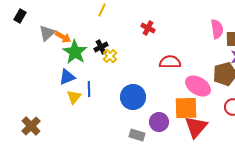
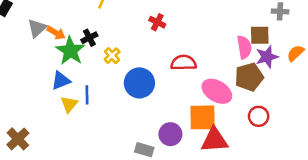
pink semicircle: (217, 29) -> (244, 47), moved
black cross: (101, 47) -> (89, 38), moved
blue circle: (133, 97) -> (139, 83), moved
red triangle: (196, 127) -> (214, 140), turned 45

